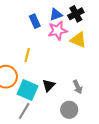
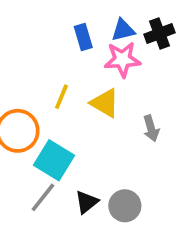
yellow triangle: (78, 40) -> (105, 103), moved
black triangle: (49, 85) -> (87, 202), moved
gray arrow: (78, 87) -> (151, 128), moved

